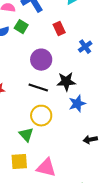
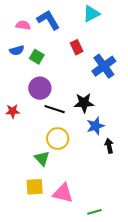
green square: (21, 27) -> (37, 57), moved
blue cross: (85, 47) -> (104, 66), size x1.6
purple circle: (41, 60) -> (40, 88), moved
black arrow: (90, 140) -> (109, 146), moved, turned 88

